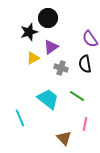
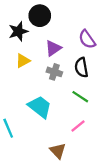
purple triangle: (51, 47) -> (53, 48), moved
green line: (77, 96) -> (80, 97), moved
pink line: (85, 124) -> (78, 126), moved, turned 40

